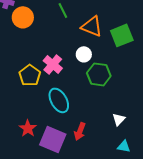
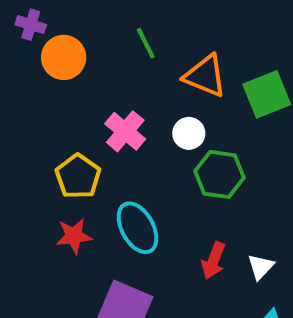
pink cross: (53, 64) -> (125, 131), moved
red star: (28, 128) -> (74, 236), moved, turned 30
red arrow: (80, 131) -> (213, 261), moved

